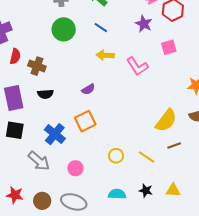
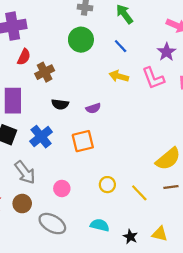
brown cross: (37, 66) -> (45, 72), turned 30
pink L-shape: (137, 66) -> (153, 78), moved
black semicircle: (45, 94) -> (60, 104), moved
blue cross: (55, 134) -> (41, 137), moved
black star: (146, 191) -> (130, 237), moved
brown circle: (42, 201) -> (22, 204), moved

